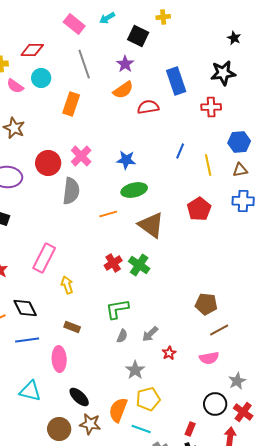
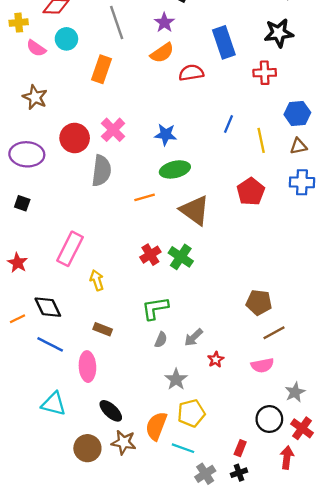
blue line: (27, 340) -> (50, 344), turned 35

